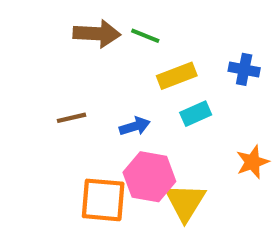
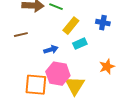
yellow rectangle: (177, 76) -> (71, 26), turned -30
brown line: (72, 118) -> (21, 35), moved

